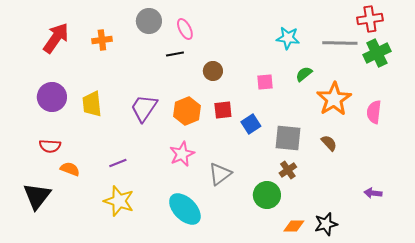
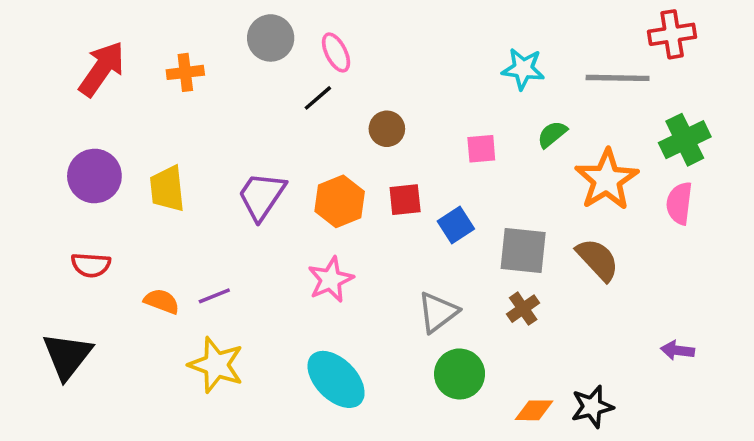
green cross: (377, 53) -> (685, 140), moved
black line: (175, 54) -> (318, 98), turned -30
brown semicircle: (329, 143) -> (598, 260), size x1.5
orange semicircle: (70, 169) -> (162, 301), moved
gray triangle: (220, 174) -> (438, 312), moved
green circle: (267, 195) -> (460, 374), moved

